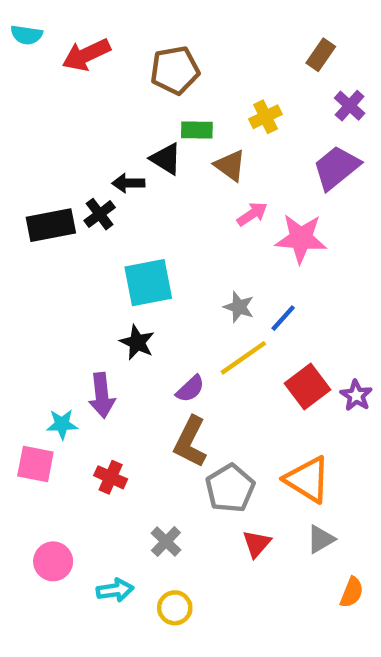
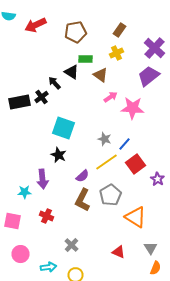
brown rectangle: (321, 55) -> (120, 30), moved
purple cross: (350, 106) -> (154, 48), size x1.5
black arrow: (128, 183) -> (54, 83), turned 48
cyan square: (148, 283) -> (64, 128), turned 30
red square: (308, 387) -> (136, 164), moved
pink square: (35, 464) -> (12, 221), moved
gray pentagon: (230, 488) -> (110, 195), moved
gray triangle: (321, 539) -> (150, 248), moved, turned -32
red triangle: (257, 544) -> (118, 252), moved, turned -48

